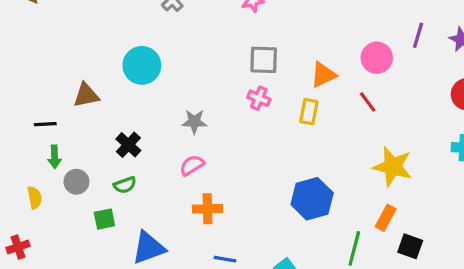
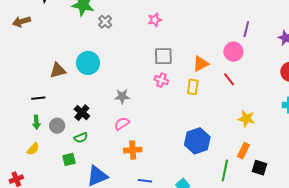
purple line: (418, 35) -> (246, 29), moved
brown triangle: (86, 95) -> (58, 70), moved
black line: (45, 124) -> (38, 98), moved
yellow star: (393, 167) -> (246, 119), size x0.7
gray circle: (76, 182) -> (57, 126), moved
yellow semicircle: (35, 198) -> (33, 149), moved, turned 56

